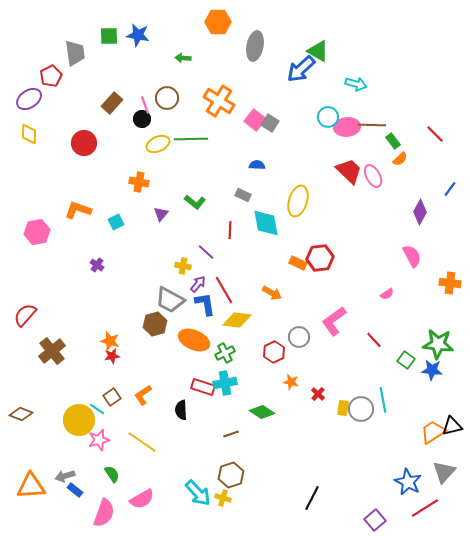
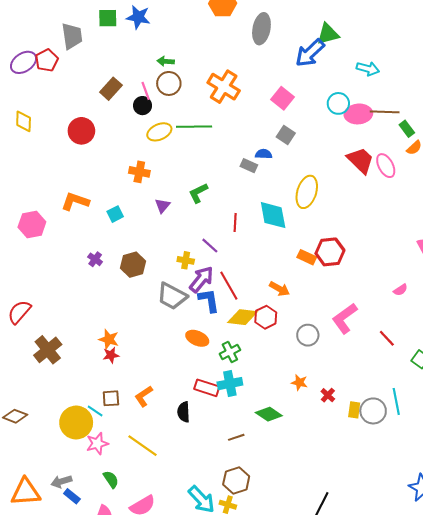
green triangle: (318, 51) -> (328, 34), turned -45
green arrow: (183, 58) -> (166, 61), moved
purple ellipse: (29, 99) -> (24, 62), moved
pink square: (255, 120) -> (283, 98), moved
gray square: (270, 123) -> (286, 135), moved
gray rectangle: (243, 195) -> (249, 166), moved
green L-shape: (195, 202) -> (198, 193), turned 115
purple arrow: (198, 284) -> (201, 279), size x1.5
brown hexagon: (155, 324) -> (133, 265), moved
orange ellipse: (194, 340) -> (197, 338), size x0.7
red hexagon: (274, 352) -> (266, 317), moved
brown square: (112, 397) -> (111, 398), turned 30

